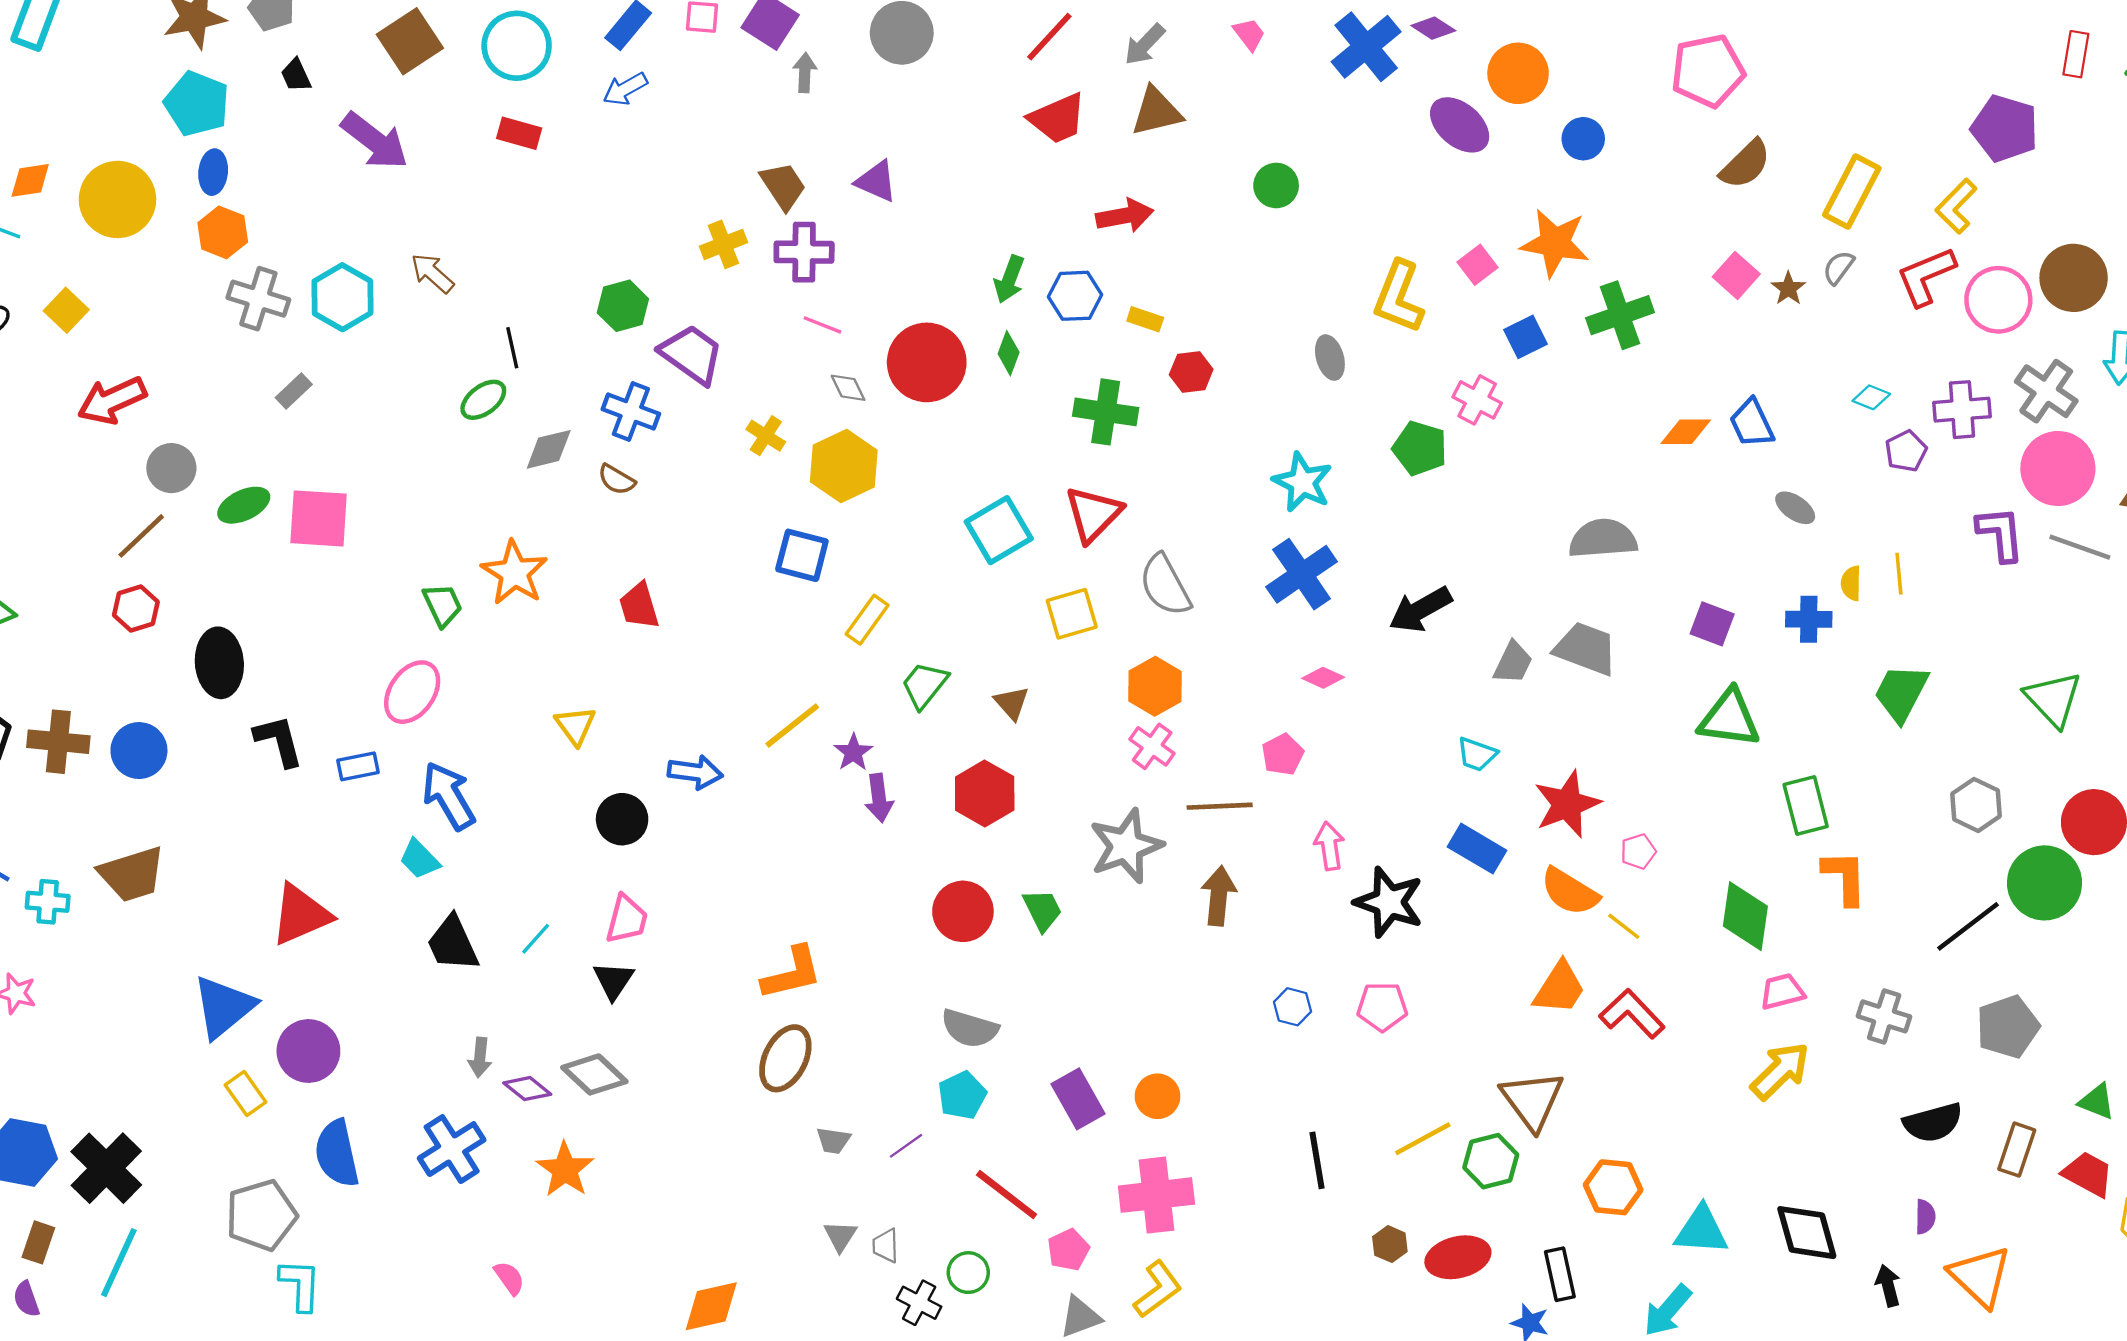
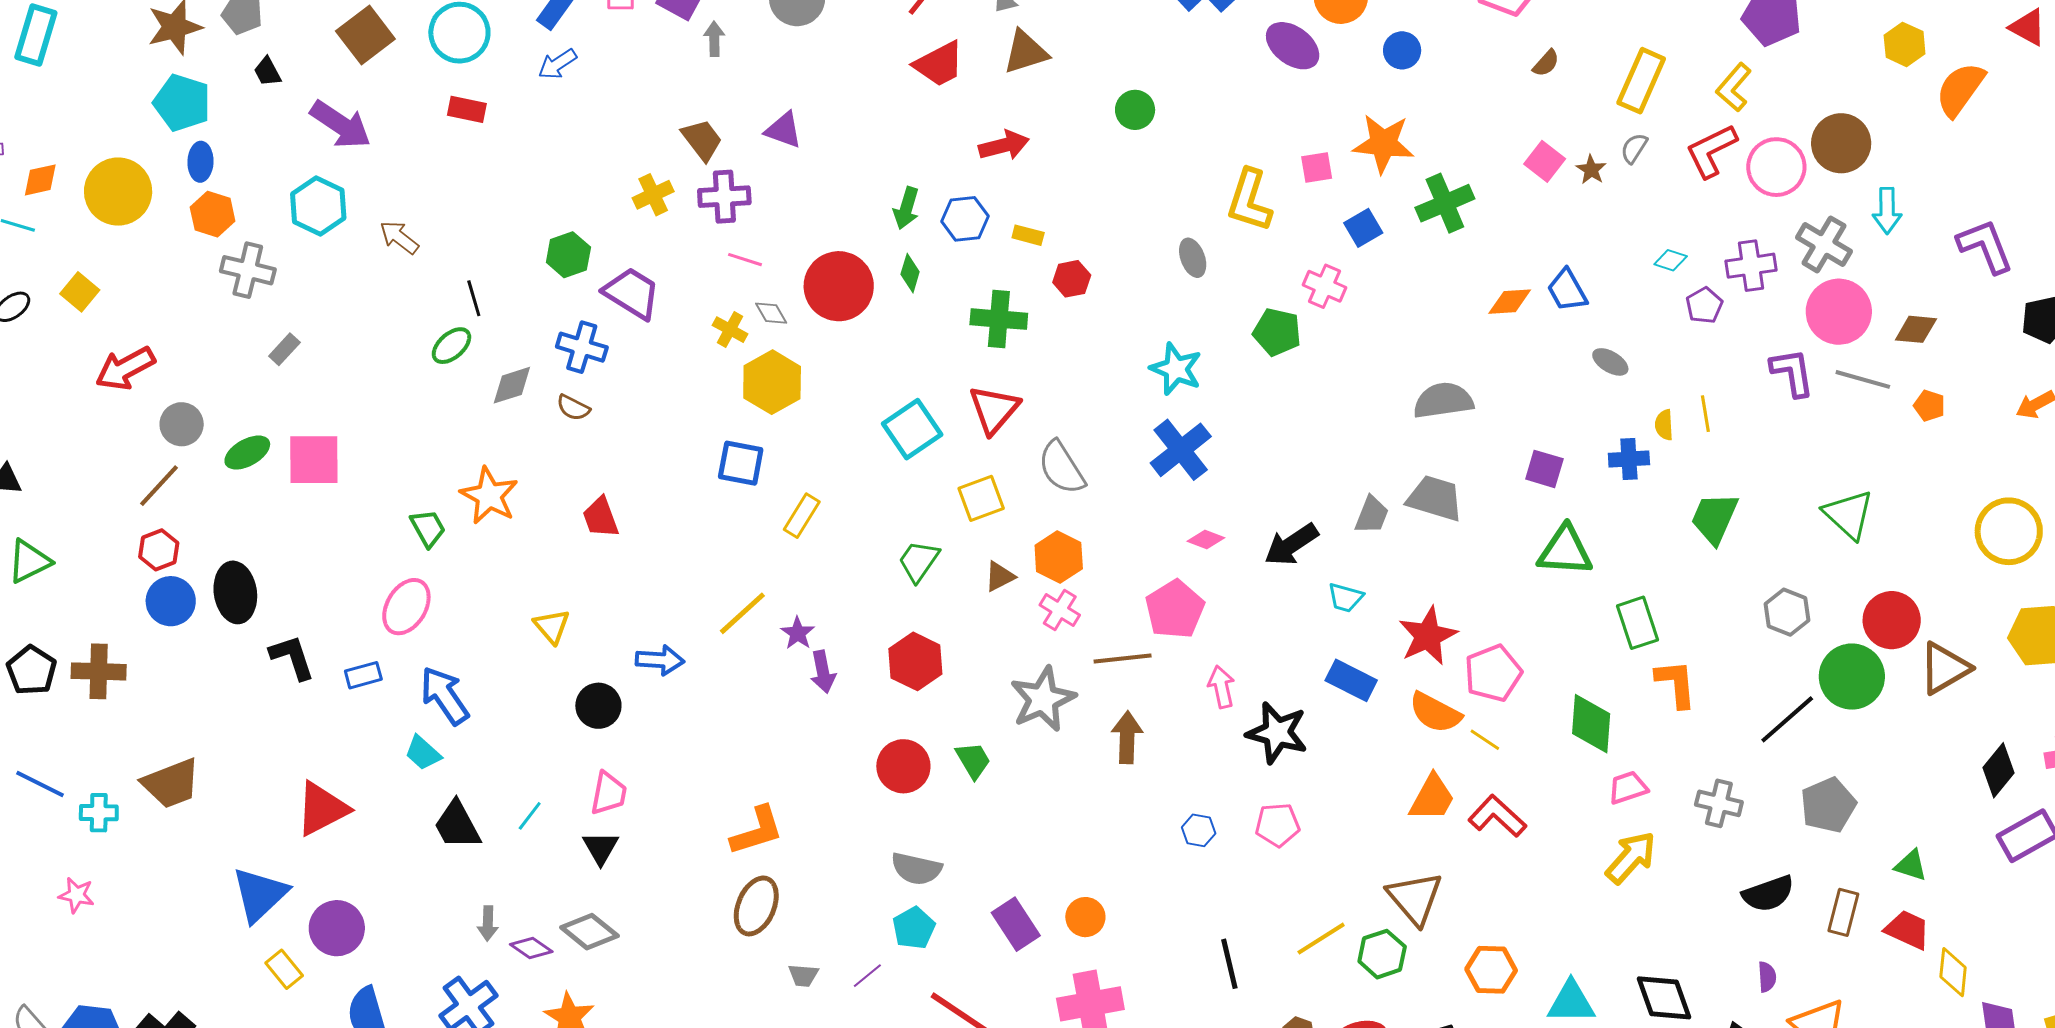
brown semicircle: (1745, 164) -> (1546, 63), size x0.6
pink square: (1477, 265) -> (1317, 167), turned 32
cyan hexagon: (342, 297) -> (318, 206), moved
yellow cross: (766, 436) -> (730, 330), moved
black arrow: (1420, 609) -> (1291, 545), moved
green trapezoid: (924, 685) -> (919, 561), moved
brown triangle: (1012, 703) -> (1000, 576), moved, turned 48
blue circle: (139, 751) -> (171, 601), moved
pink pentagon: (1283, 755) -> (1175, 609), size x1.6
pink pentagon: (1638, 851) -> (1493, 673), size x1.8

